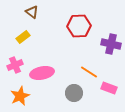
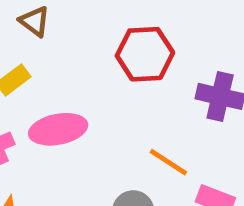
pink ellipse: (42, 73) -> (58, 129), moved

